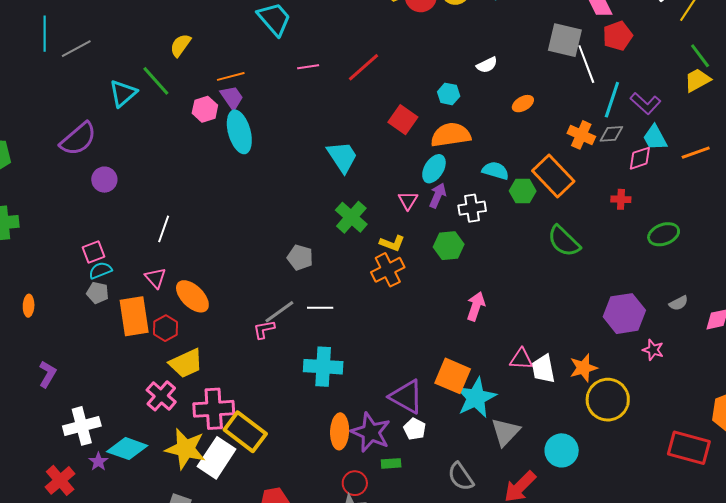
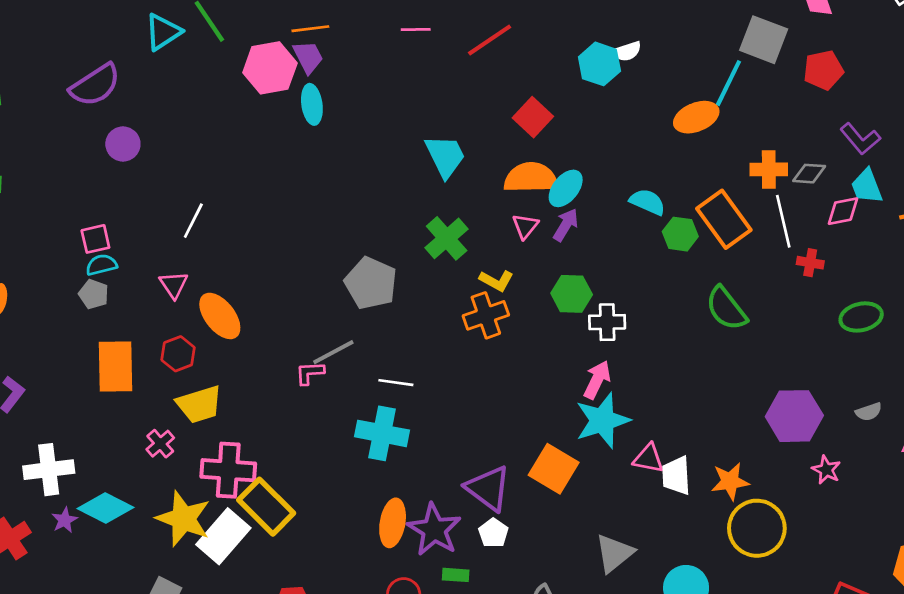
red pentagon: (618, 36) -> (823, 70), moved
white line: (586, 64) -> (783, 221), moved
white semicircle: (487, 65) -> (627, 51), moved
cyan hexagon: (449, 94) -> (599, 64), moved, size x1.4
cyan line: (612, 100) -> (728, 83), moved
orange ellipse: (523, 104) -> (696, 117), size x1.5
pink hexagon: (205, 109) -> (270, 68), size x1.5
cyan ellipse: (239, 132) -> (312, 104), size x0.7
orange semicircle: (451, 135) -> (531, 178), moved
orange cross: (581, 135) -> (769, 169), turned -32
white cross: (472, 208) -> (607, 322), moved
gray pentagon: (300, 257) -> (371, 283), size x1.5
white line: (320, 308) -> (396, 383), moved
orange rectangle: (134, 316) -> (116, 367), moved
pink cross: (161, 396) -> (160, 444), size x0.7
cyan star: (476, 398) -> (602, 420), moved

